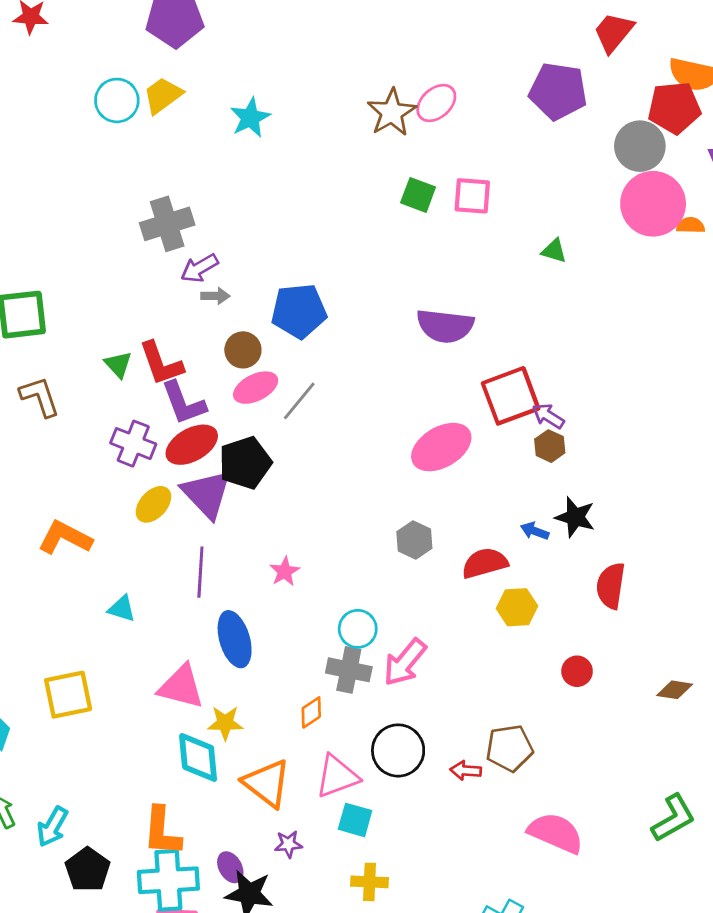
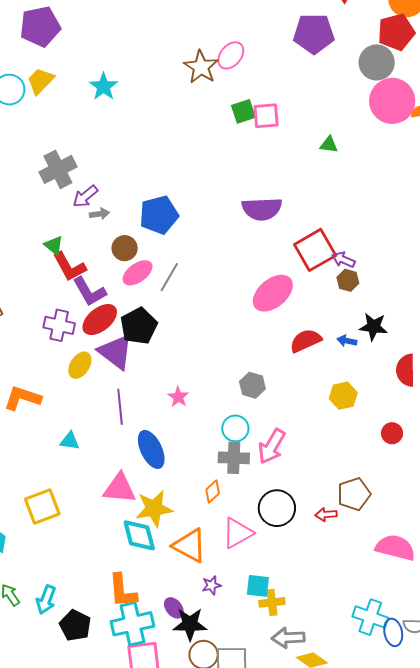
green square: (418, 195) -> (243, 111), moved, turned -30
green triangle: (118, 364) -> (54, 245), moved
gray hexagon: (414, 540) -> (252, 385), moved
red semicircle: (485, 563) -> (306, 341), moved
yellow star: (225, 723) -> (154, 508), size x1.5
cyan square: (355, 820) -> (258, 586), moved

